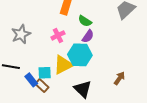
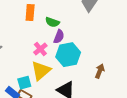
pink cross: (58, 35) -> (40, 49), moved
cyan hexagon: (80, 55) -> (68, 55), moved

